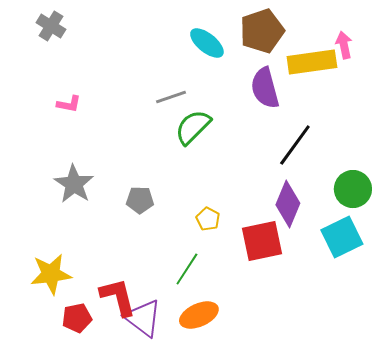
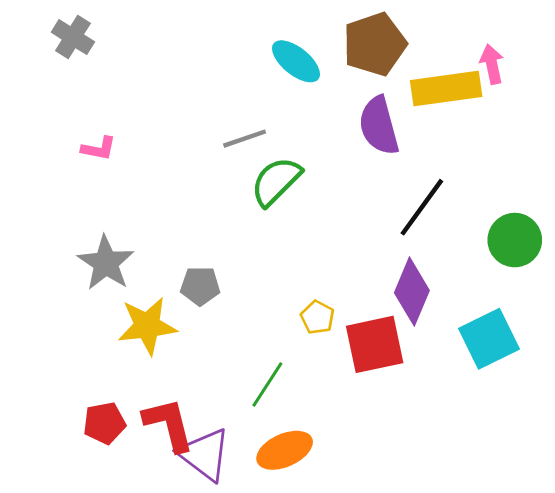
green circle: (353, 189) -> (515, 240), moved
yellow pentagon: (208, 219) -> (317, 317), moved
yellow star: (51, 274) -> (147, 326), moved
red pentagon: (77, 318) -> (104, 423), moved

